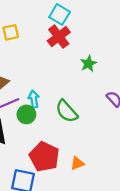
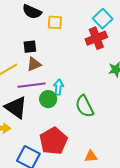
orange triangle: (77, 163) -> (91, 156), moved

